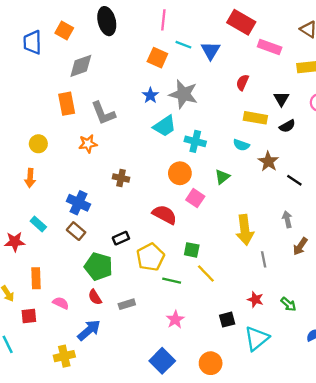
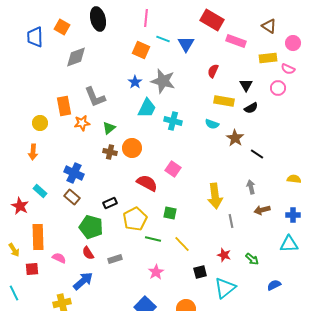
orange rectangle: (67, 104) -> (64, 106), moved
cyan trapezoid: (165, 126) -> (147, 108), turned -30
orange circle: (180, 173) -> (132, 148), moved
green triangle: (222, 177) -> (109, 128), moved
red star: (15, 242) -> (20, 206), turned 30
brown arrow: (300, 246) -> (262, 210), turned 42
yellow line: (206, 274) -> (182, 244), moved
orange rectangle: (36, 278) -> (38, 237), size x1.4

